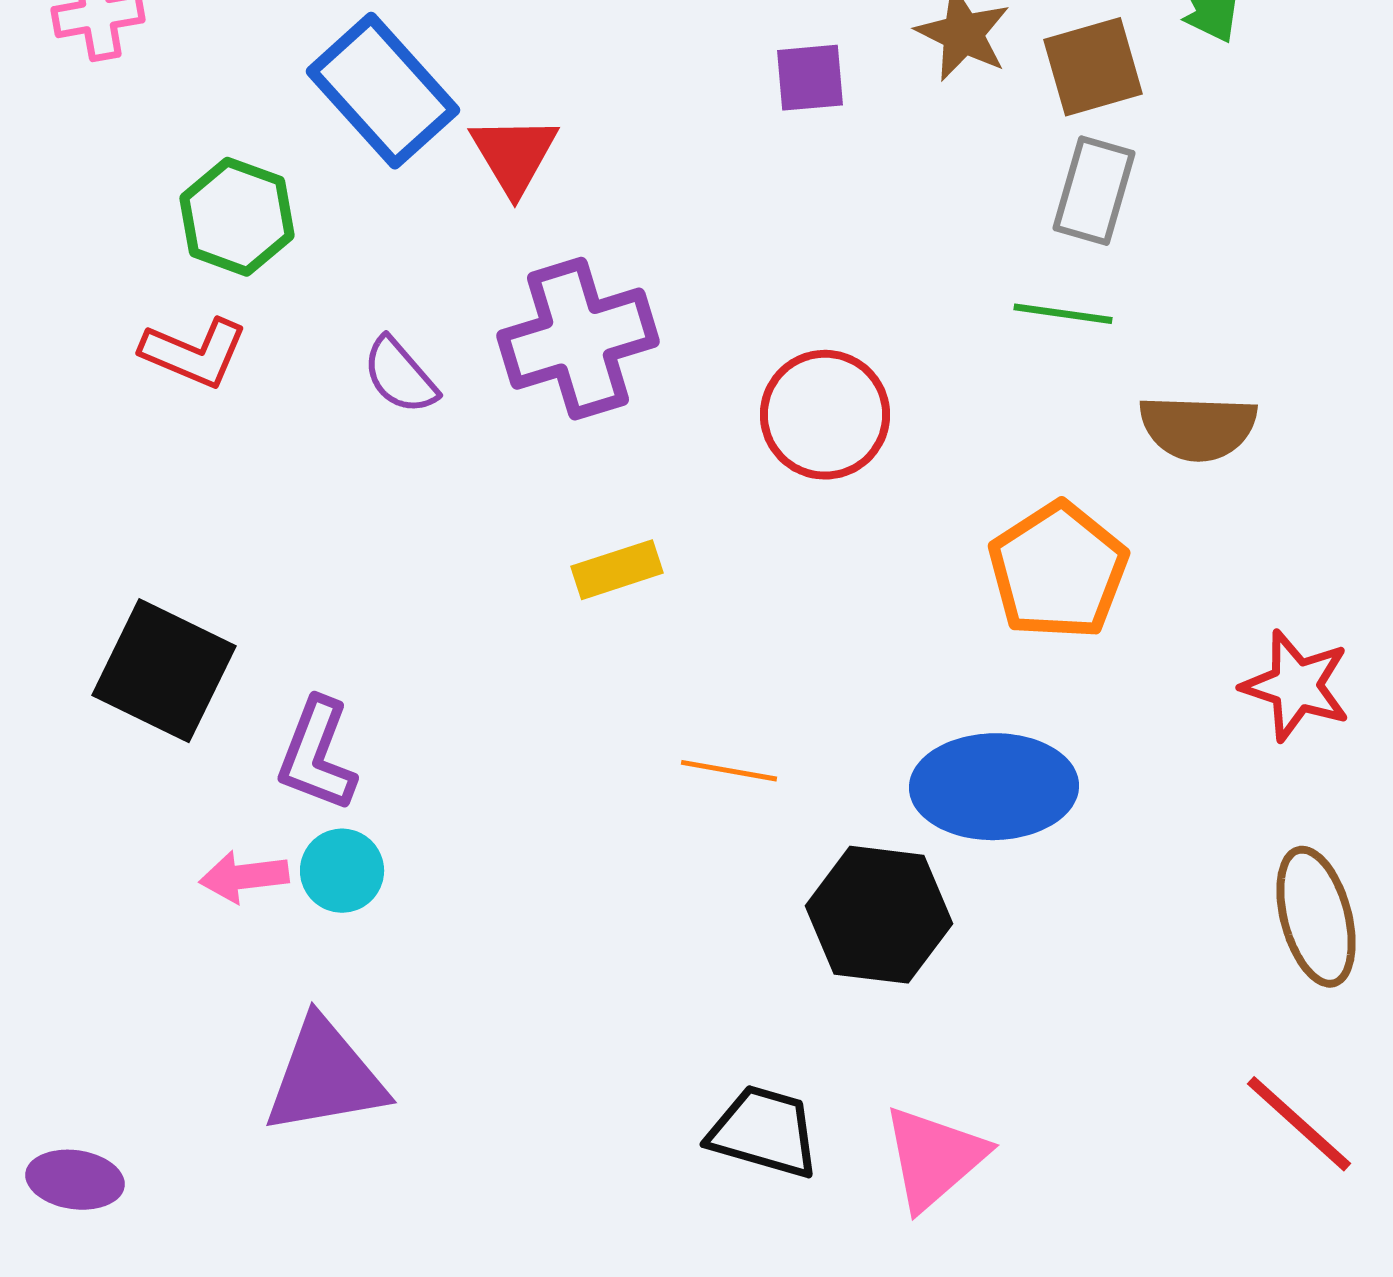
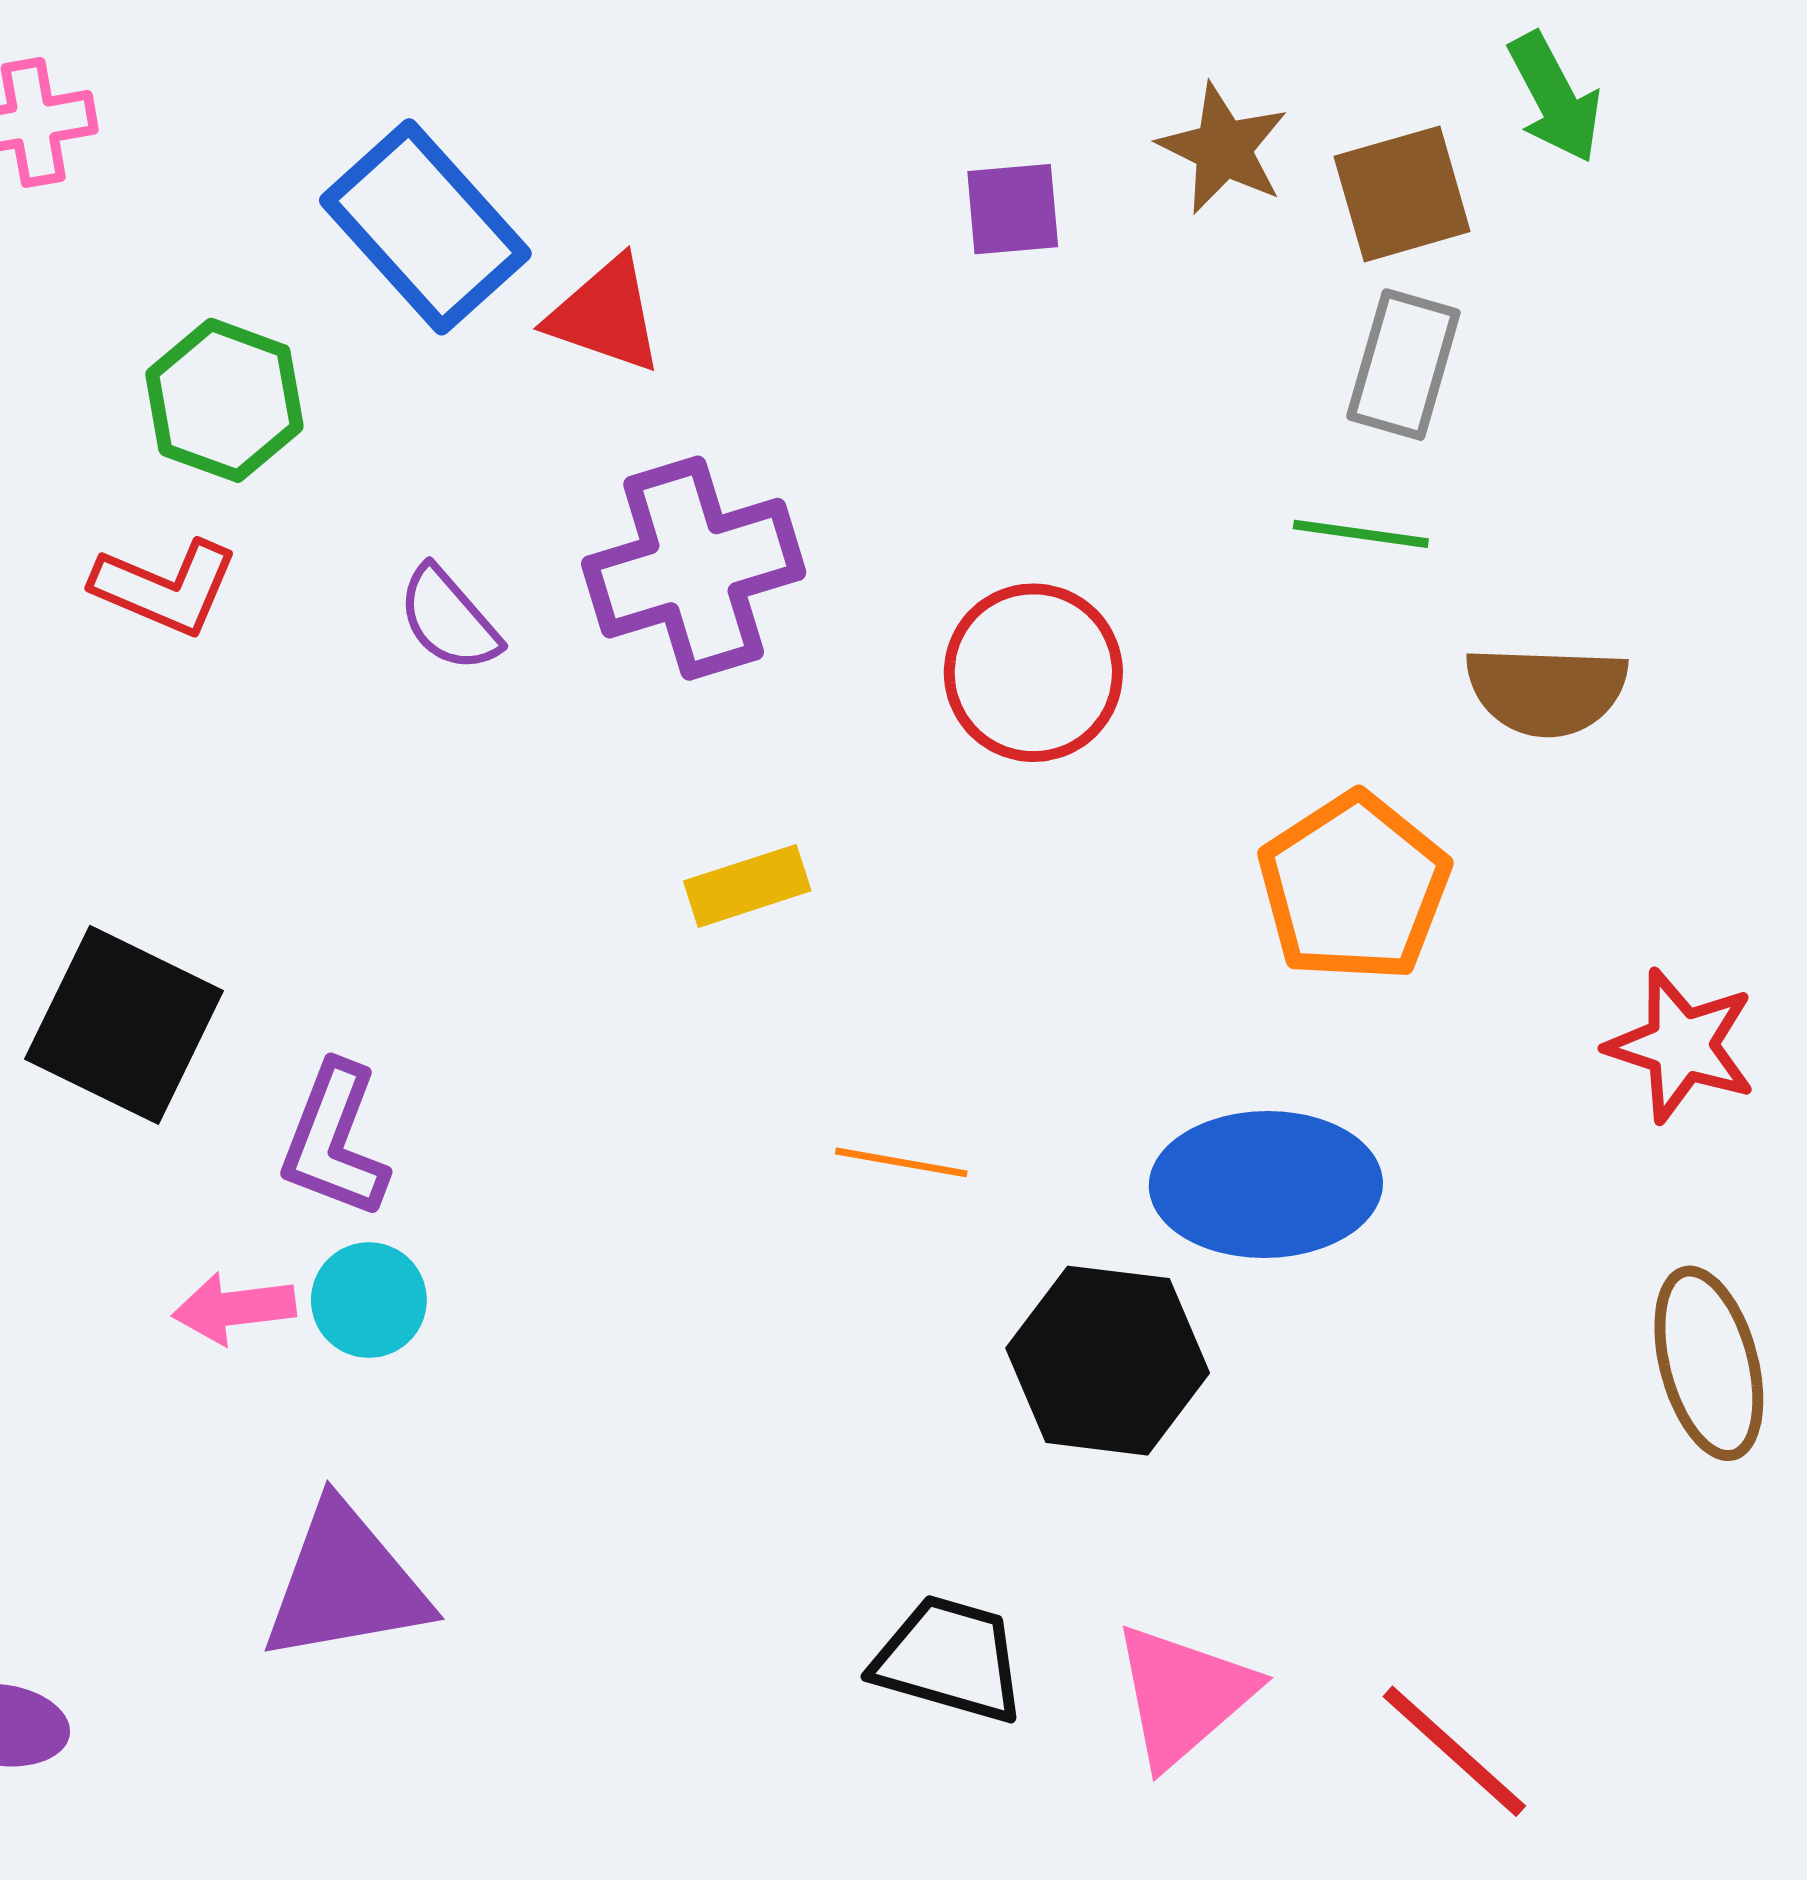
red triangle: (514, 155) -> (606, 315), turned -40
red line: (1299, 1124) -> (1454, 1751), moved

